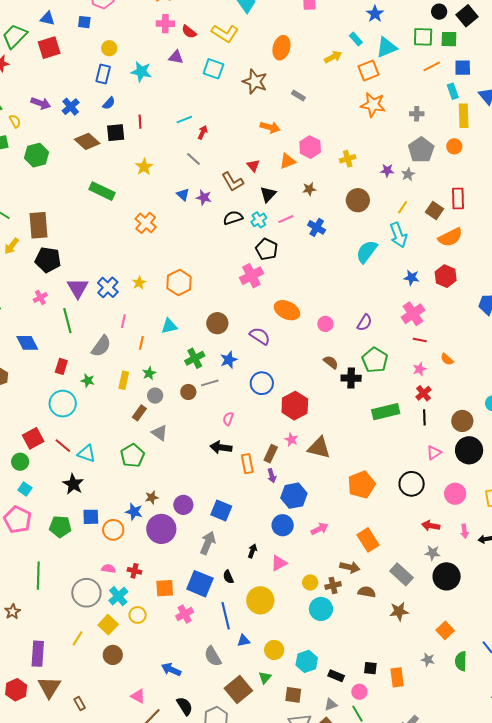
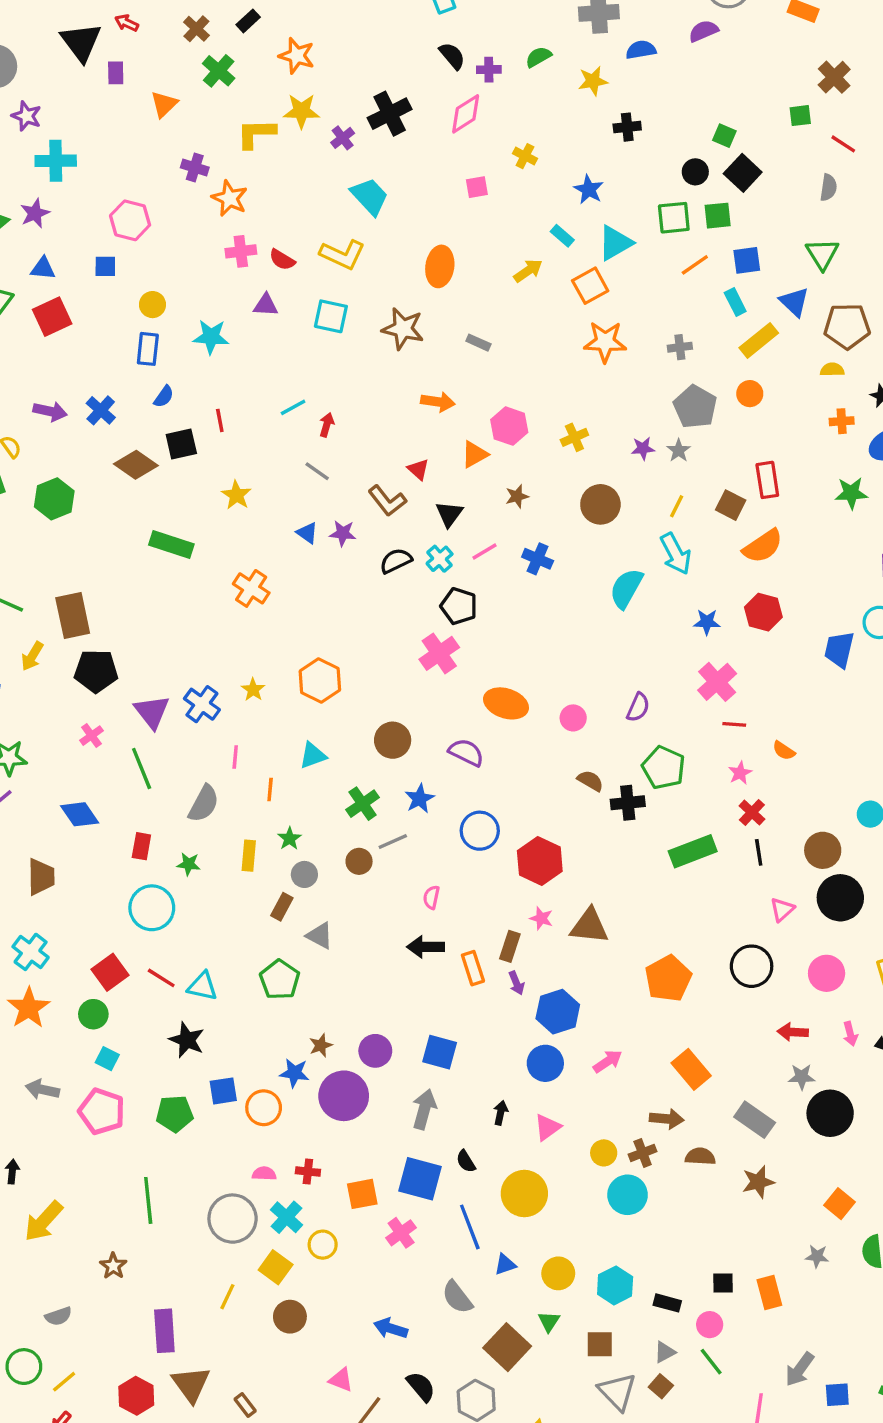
yellow rectangle: (464, 116) -> (759, 340), turned 60

